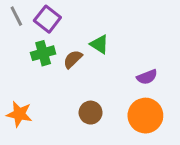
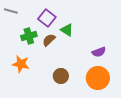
gray line: (16, 16) -> (11, 11), turned -48
purple square: (47, 19) -> (47, 18), moved
orange star: (19, 114) -> (21, 64), moved

